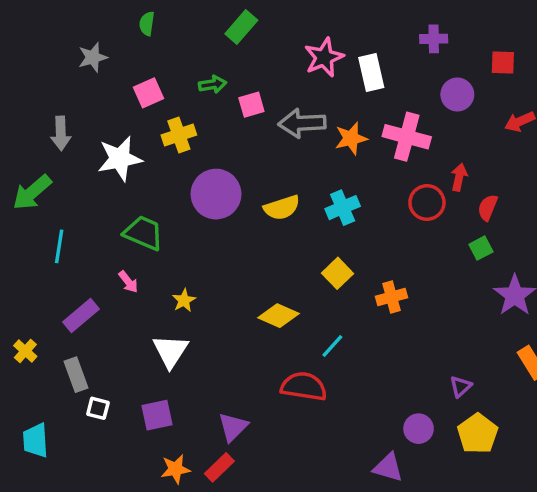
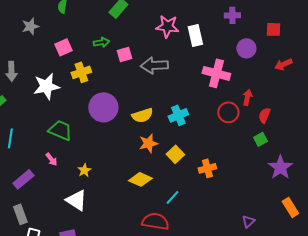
pink star: (324, 57) -> (167, 26), turned 30
orange star: (351, 138) -> (148, 143), moved
white triangle: (170, 351) -> (76, 200), turned -30

